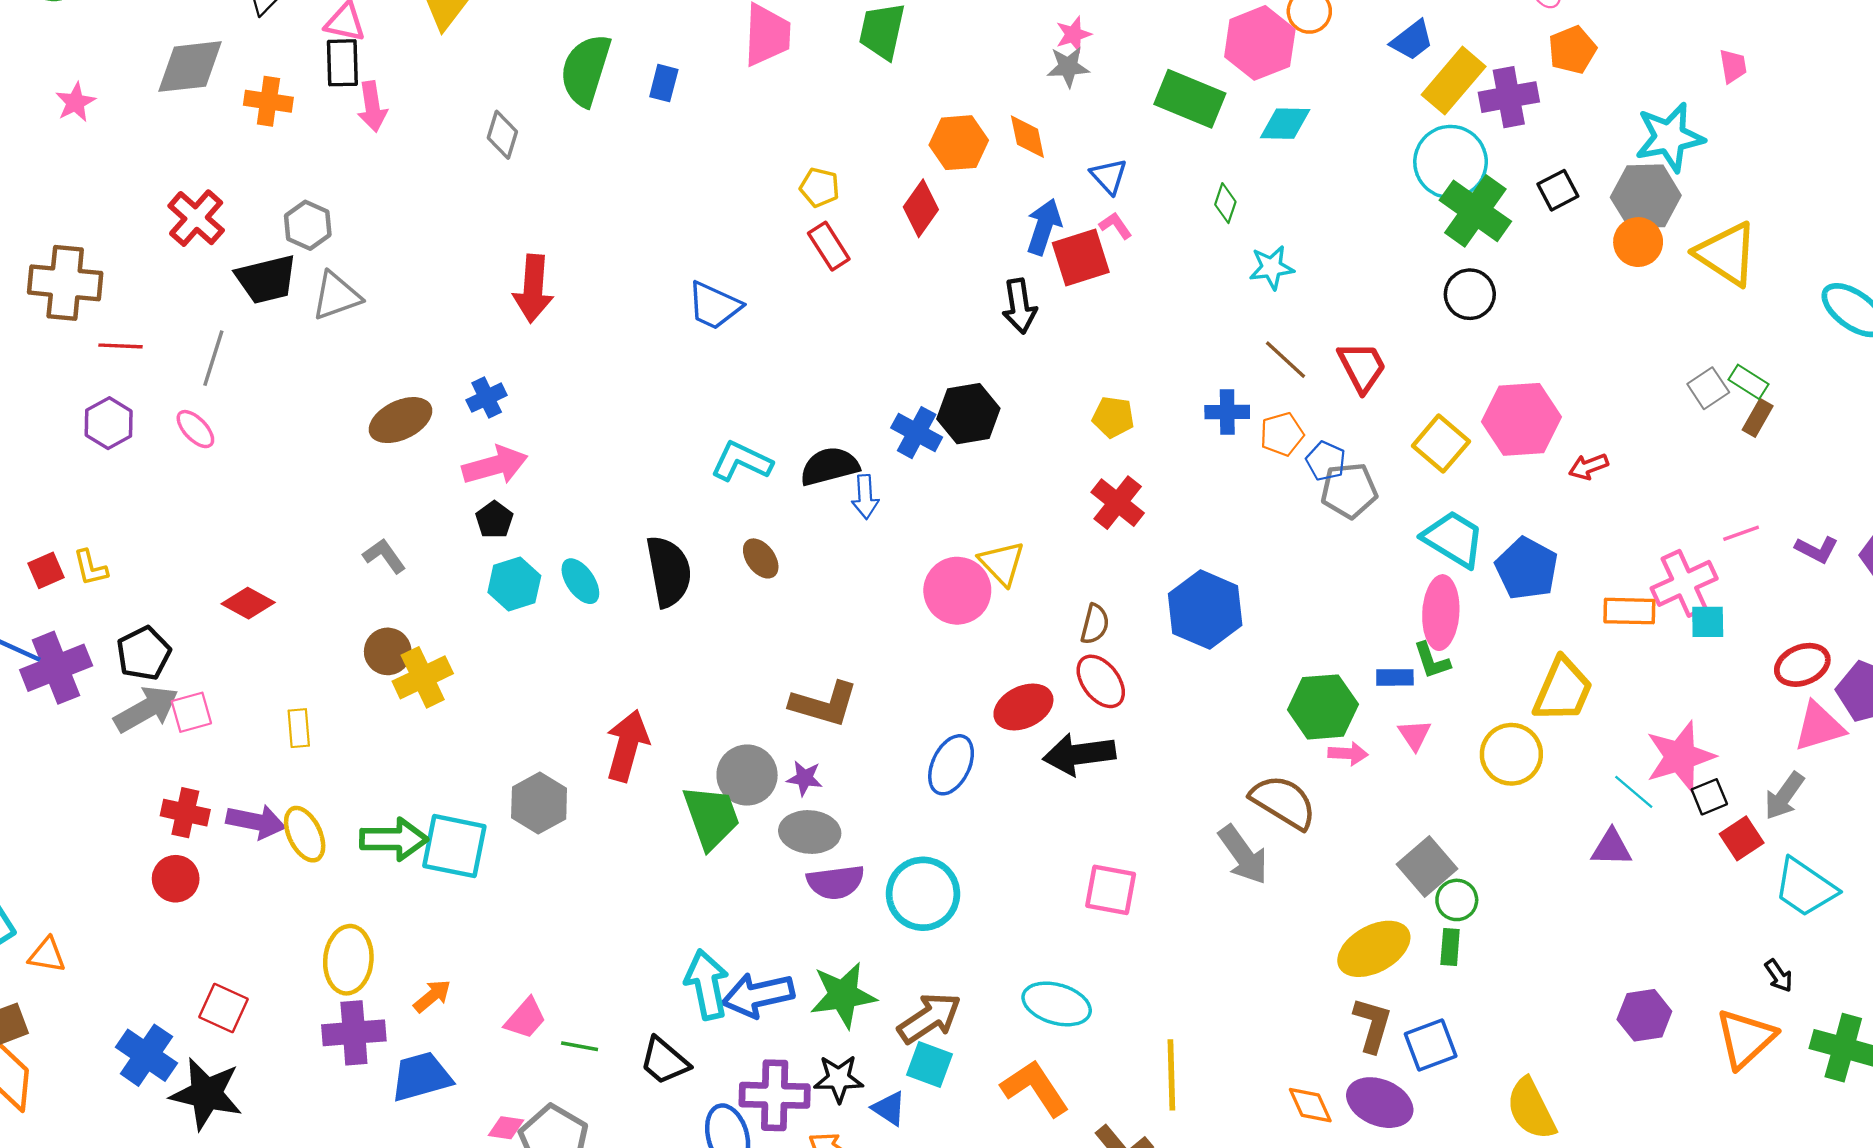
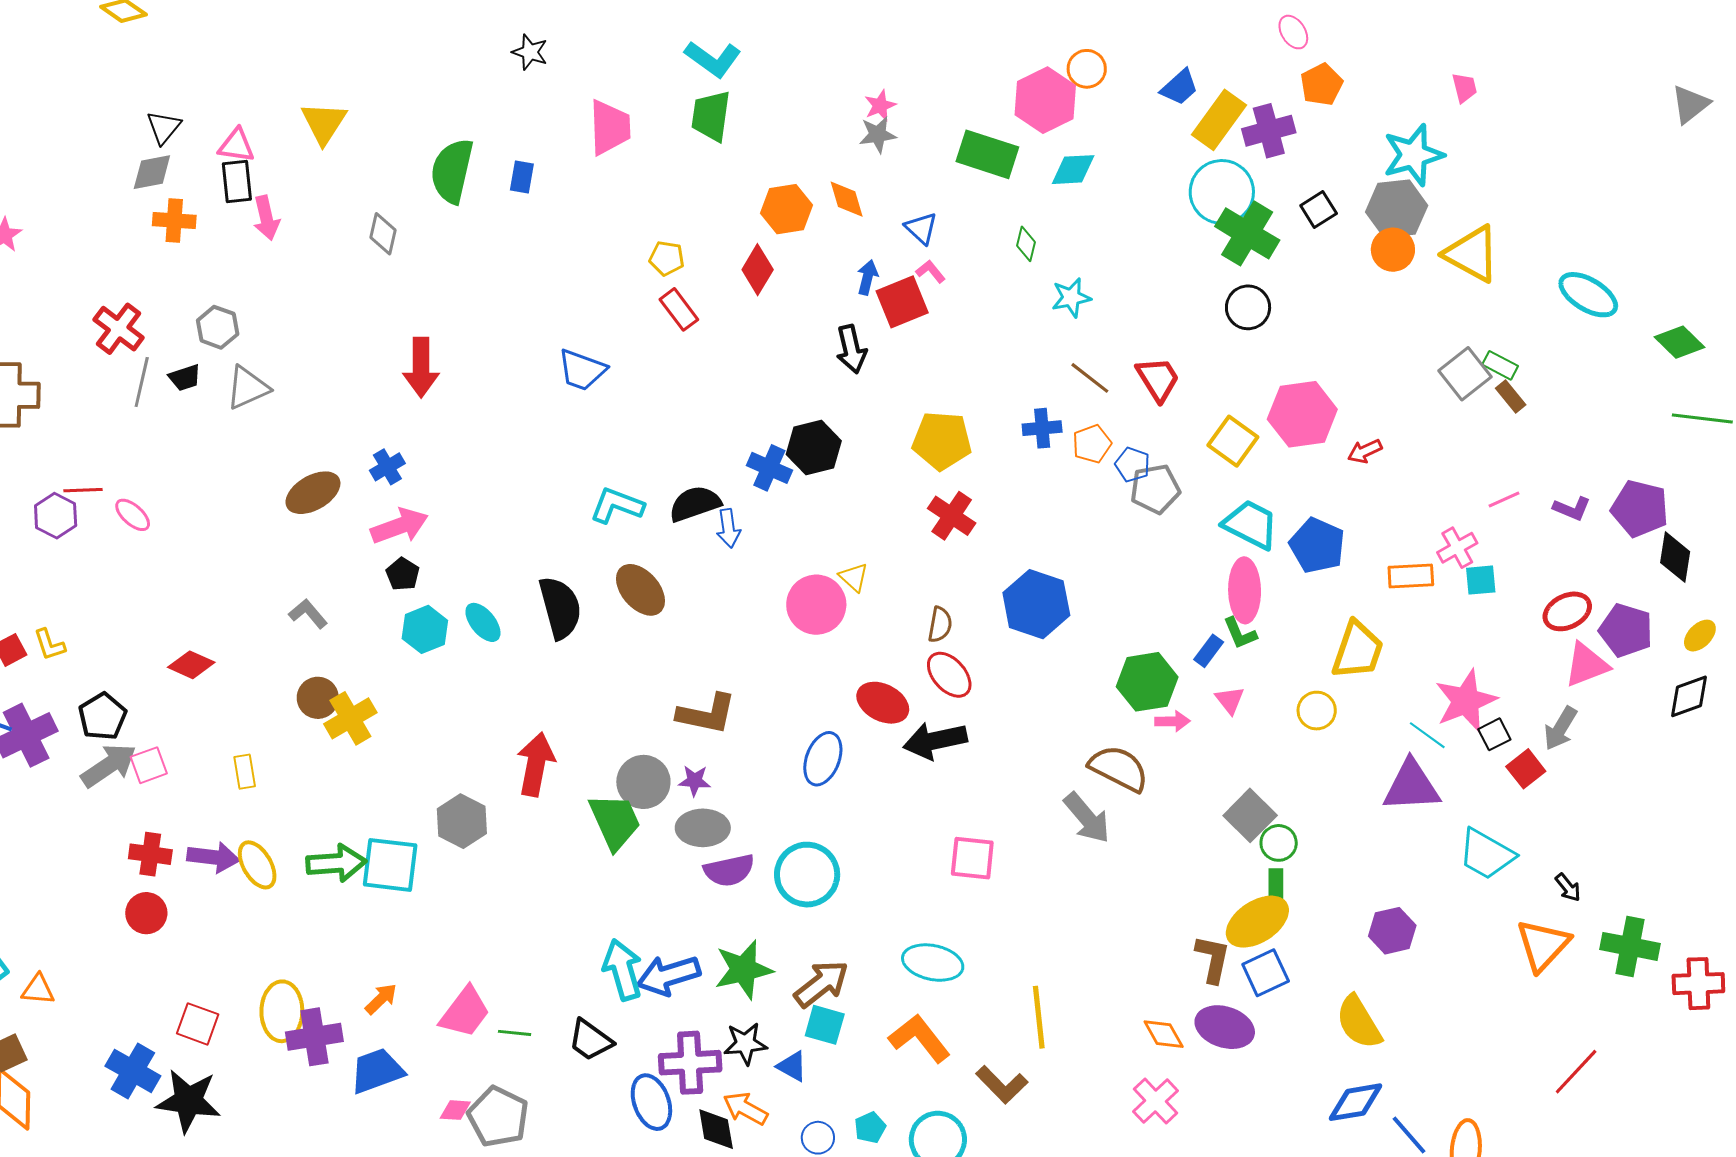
gray diamond: (190, 67) -> (152, 172), moved, size x0.7
blue arrow: (1044, 227) -> (867, 277), size x0.7
black trapezoid: (266, 279) -> (185, 378), size x0.6
red line: (120, 346) -> (83, 490), moved
gray line: (213, 358) -> (142, 382), moved
gray square: (1708, 388) -> (1465, 374), size x1.4
yellow pentagon: (1113, 417) -> (942, 441), size x1.6
brown rectangle: (1758, 418) -> (1511, 397), turned -64
brown ellipse: (761, 558) -> (640, 590), size x1.5
yellow triangle: (1002, 563) -> (854, 577), size x0.7
pink cross: (1684, 583) -> (1457, 548), size x0.7
blue rectangle: (1395, 677) -> (1209, 651), turned -48
red ellipse: (1023, 707) -> (883, 703), turned 57
yellow circle: (1511, 754) -> (1317, 711), size x0.7
purple triangle: (1611, 848) -> (1412, 786), size x1.6
cyan trapezoid: (1805, 888) -> (1486, 854), moved
yellow ellipse: (1374, 949) -> (1257, 922), moved
yellow ellipse: (348, 960) -> (282, 1011), moved
purple hexagon: (1644, 1015) -> (1392, 931), moved
pink trapezoid: (525, 1018) -> (465, 1012), size x1.4

